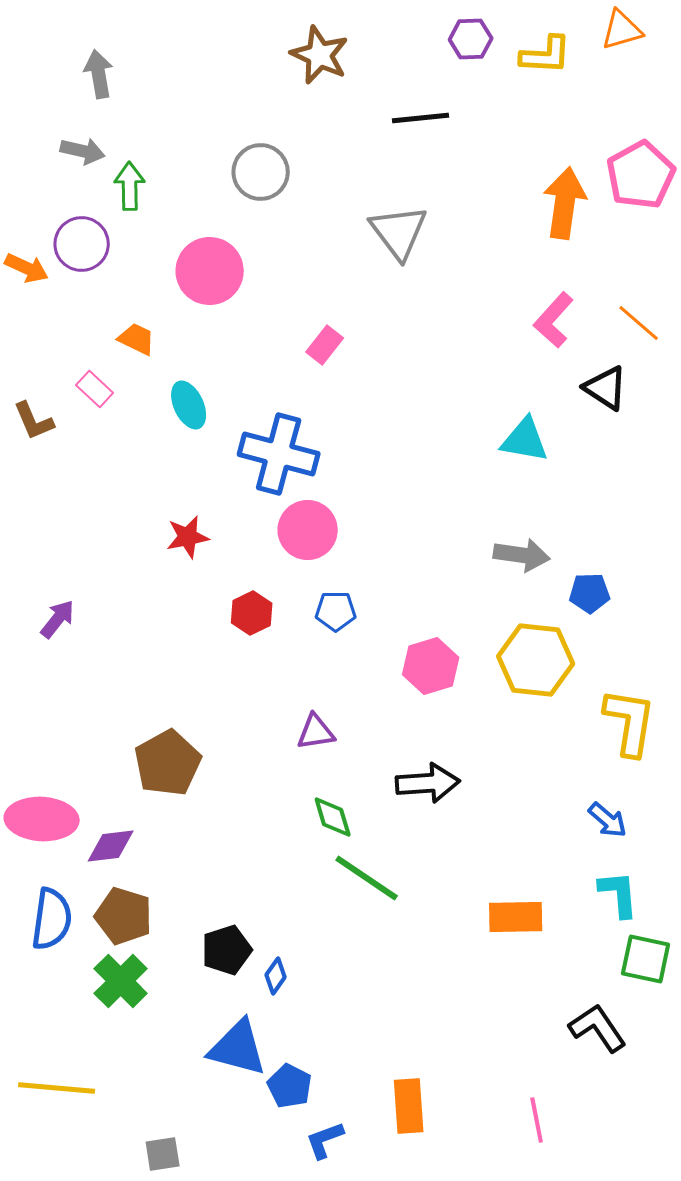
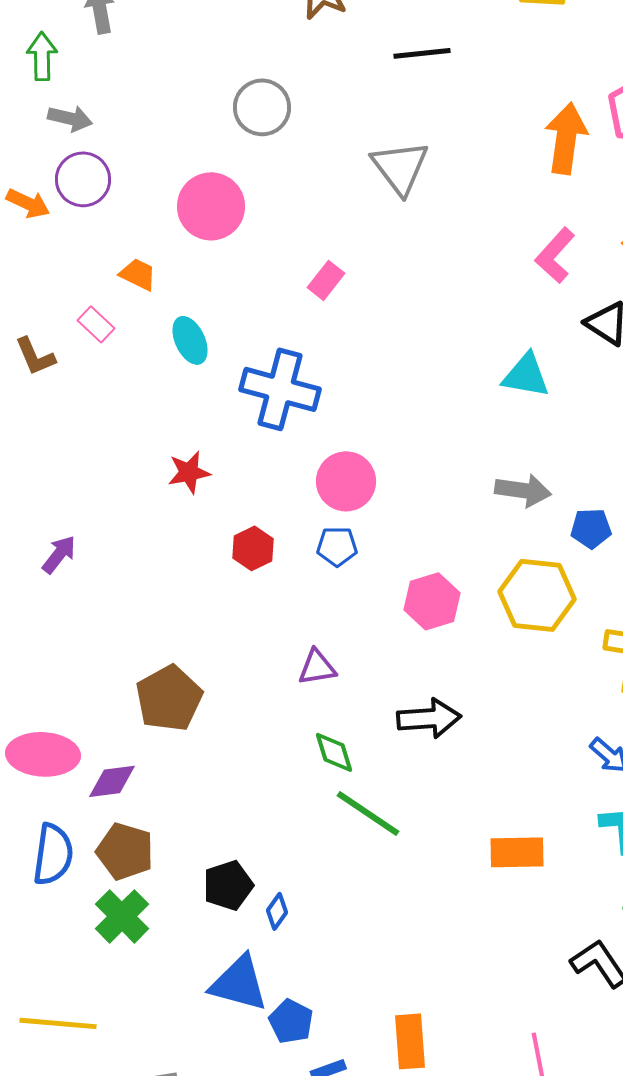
gray arrow: (83, 151) -> (70, 118), moved
green arrow: (130, 186) -> (42, 56), moved
pink circle: (308, 530) -> (346, 481), moved

